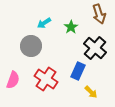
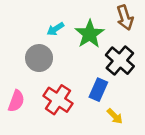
green star: (71, 27) -> (90, 34), size x1.6

